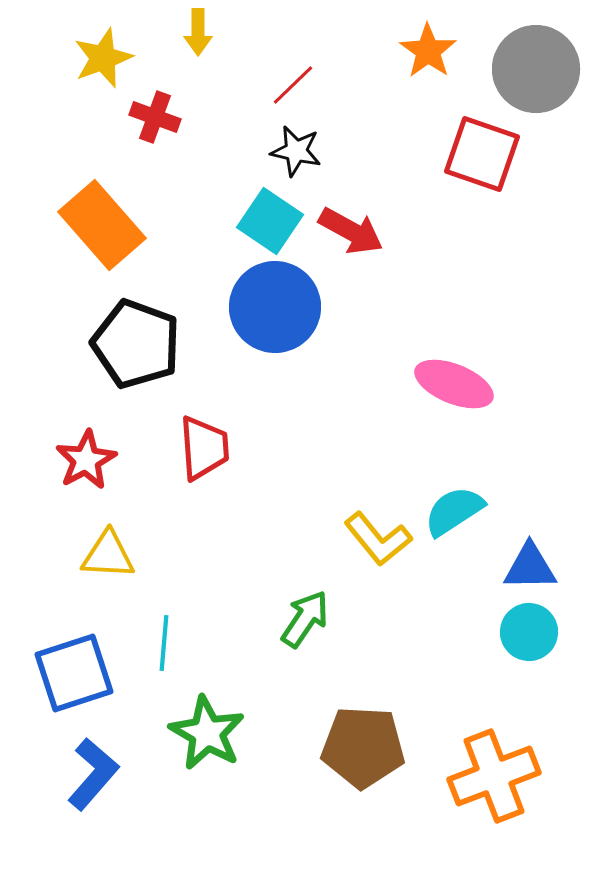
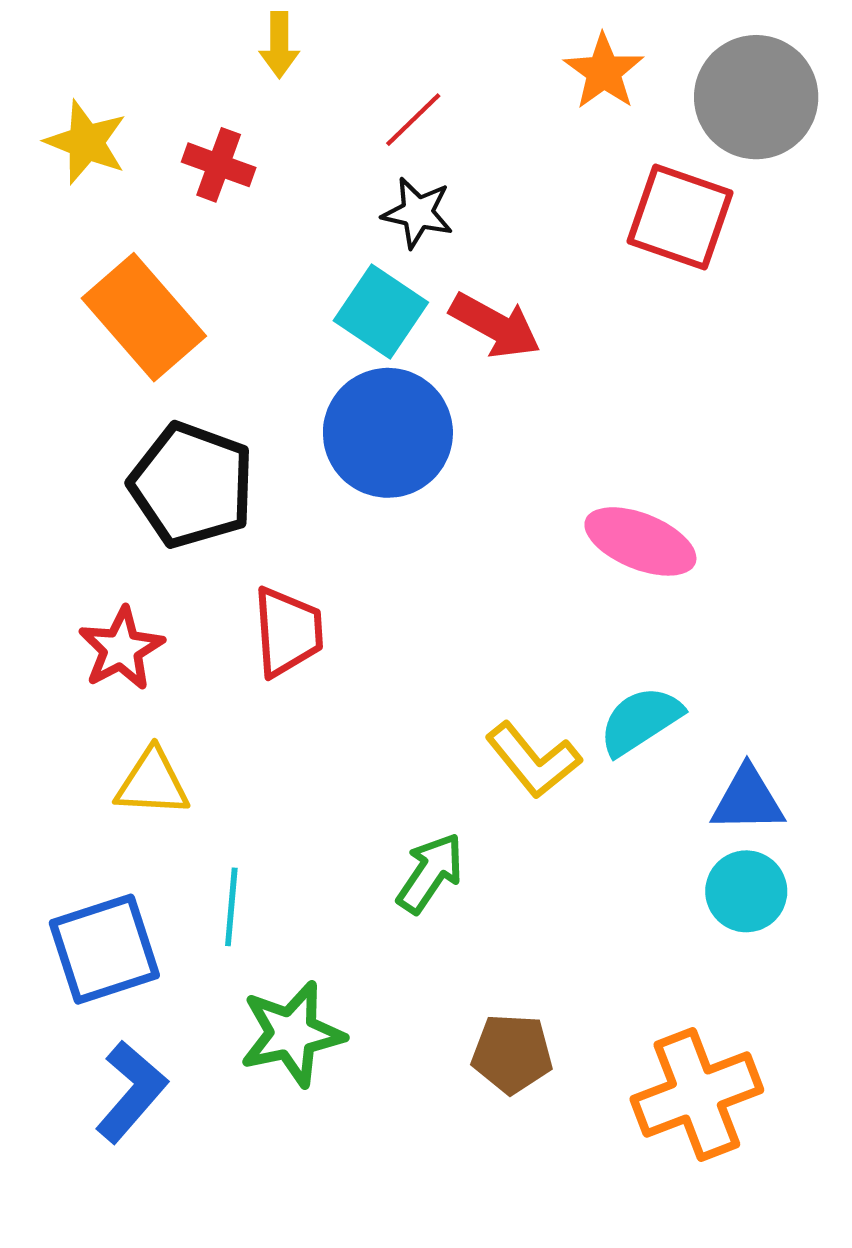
yellow star: (103, 58) -> (86, 142), moved, turned -30
green star: (207, 733) -> (292, 1034), turned 30
brown pentagon: (363, 747) -> (512, 1054), size x0.7

